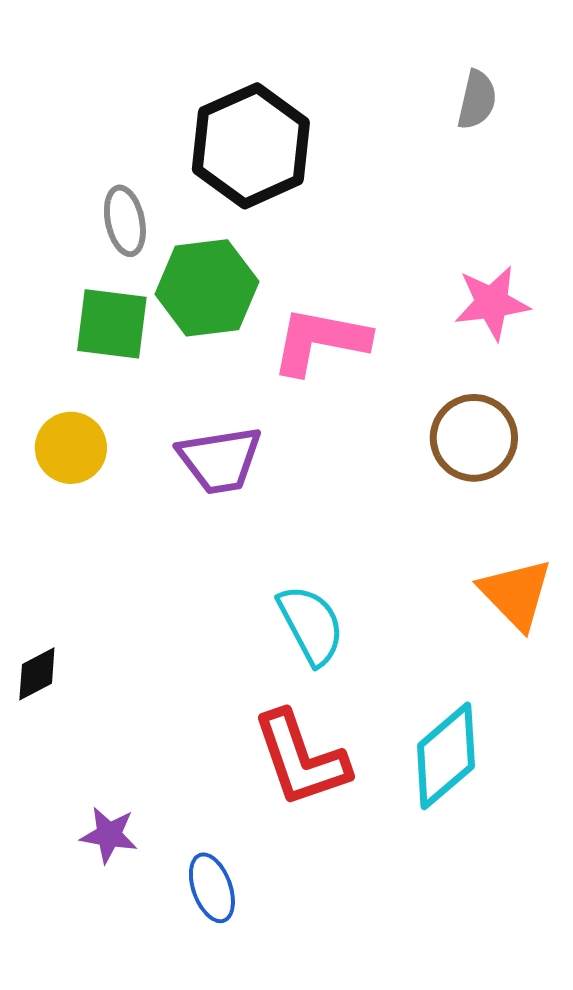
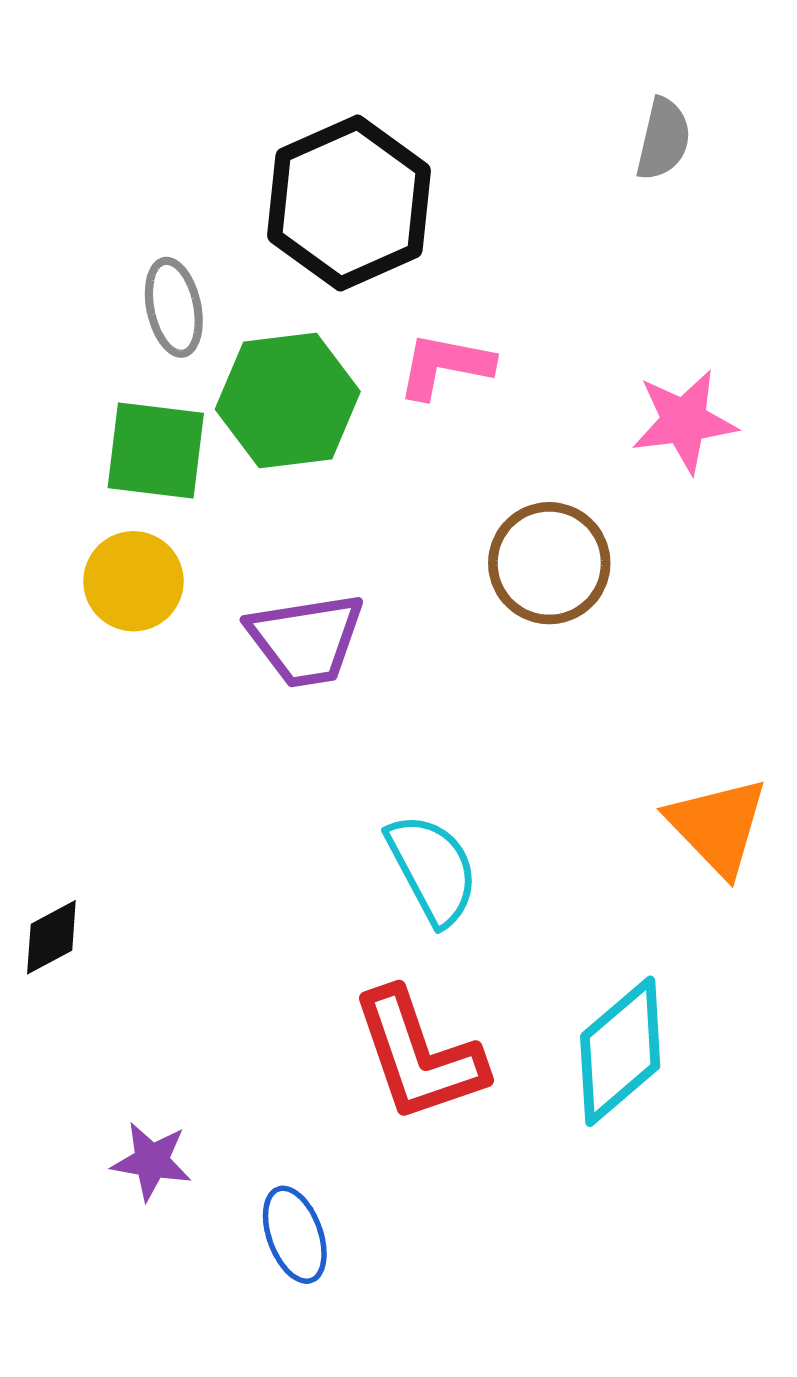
pink L-shape: (320, 341) -> (445, 366), moved, size x0.7
brown circle: (474, 438) -> (549, 563), moved
yellow circle: (71, 448) -> (133, 581), moved

